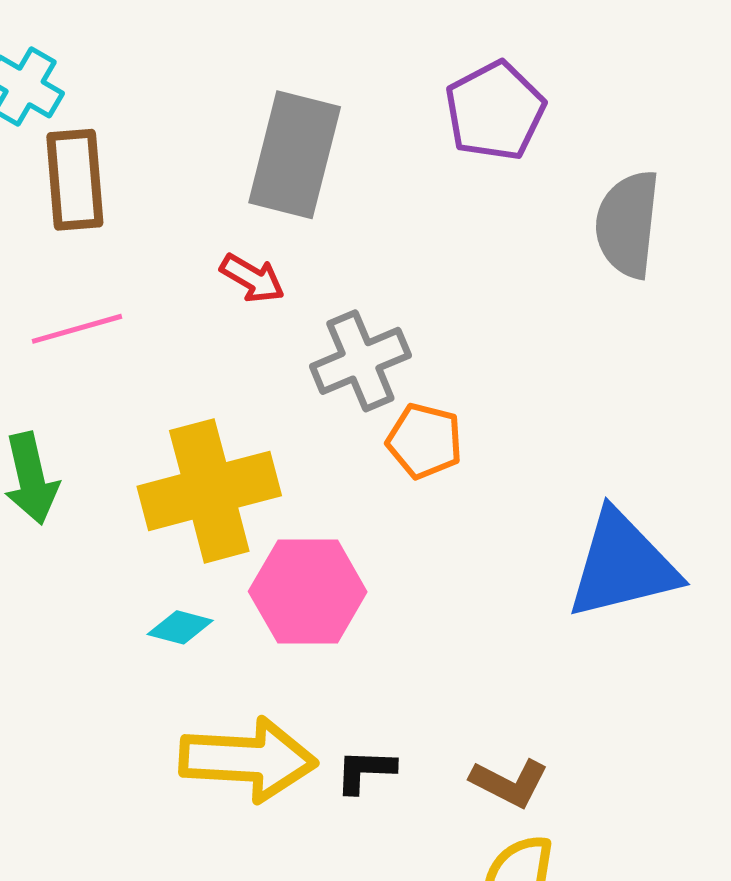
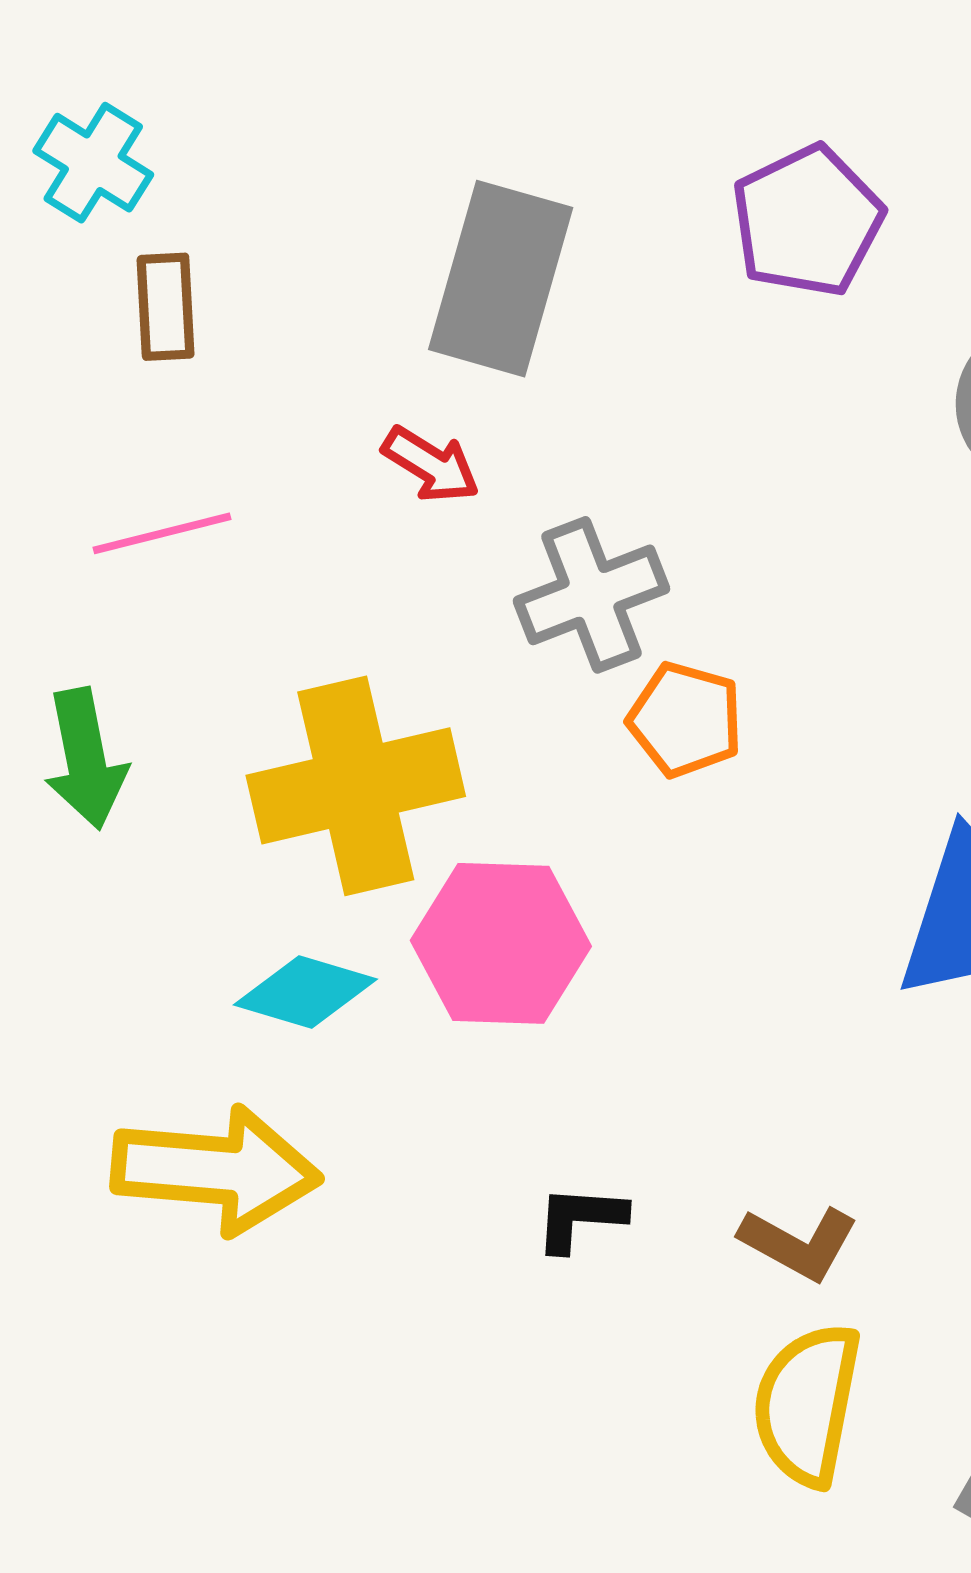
brown rectangle: (75, 180) -> (166, 307), size x0.7
cyan diamond: (180, 627) -> (305, 992), size x1.4
yellow arrow: (248, 759) -> (216, 1170), moved

